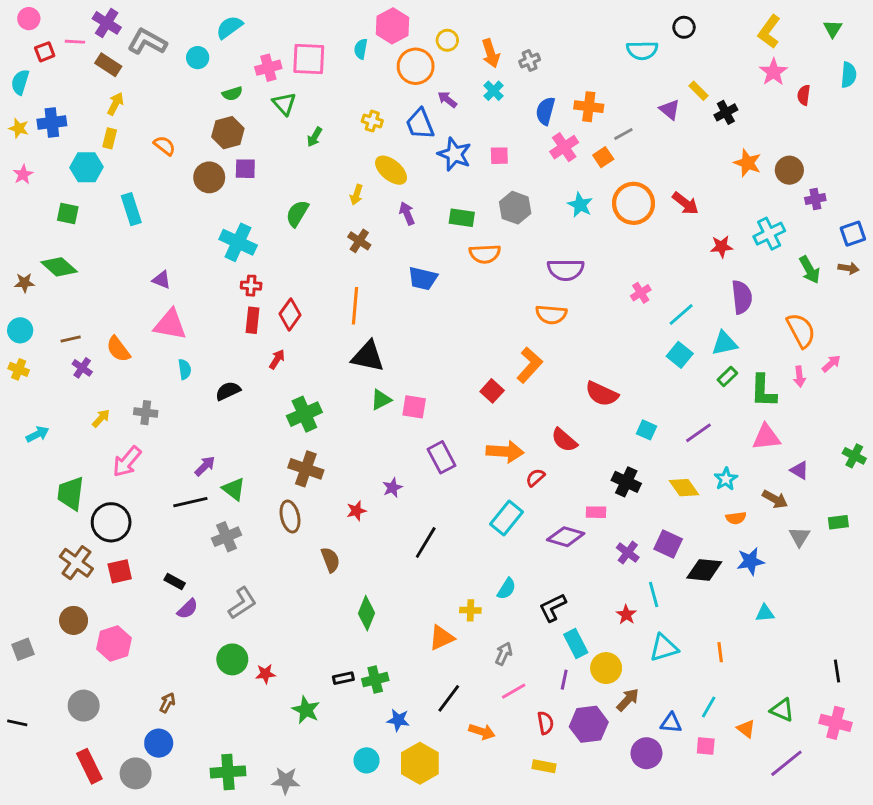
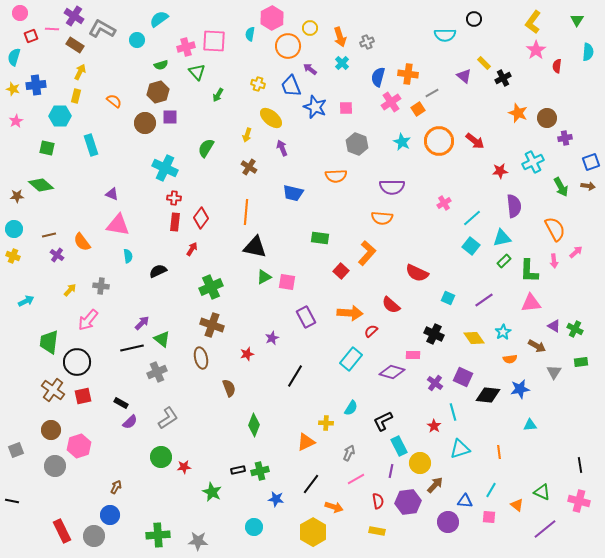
green rectangle: (462, 218) -> (320, 238), moved
green cross: (854, 456) -> (575, 329), moved
gray circle: (84, 706) -> (55, 466), moved
yellow hexagon: (420, 763) -> (313, 532), moved

